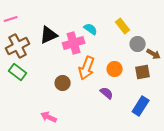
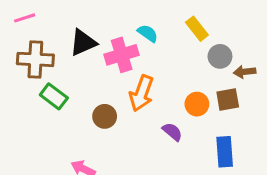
brown cross: (18, 46) -> (35, 59), turned 30
brown arrow: (154, 54) -> (245, 72), turned 144
orange circle: (115, 69) -> (197, 104), moved
green rectangle: (18, 72) -> (54, 96), moved
blue rectangle: (141, 106) -> (225, 152), turned -36

